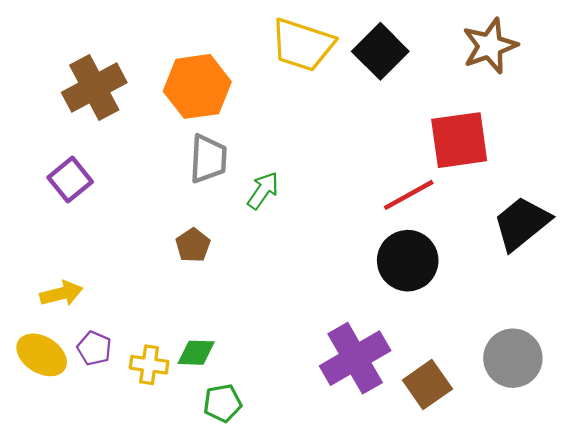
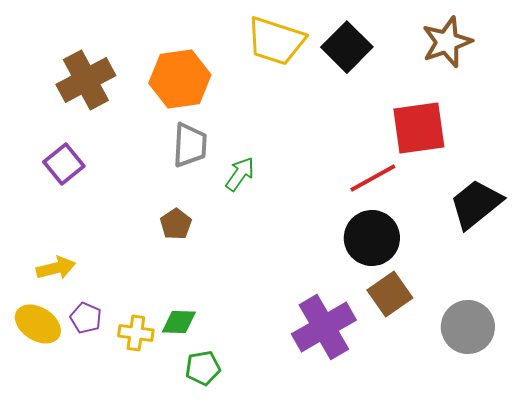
brown square: (427, 384) -> (390, 294), moved

